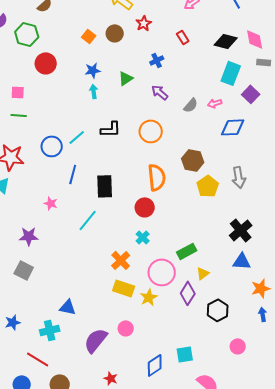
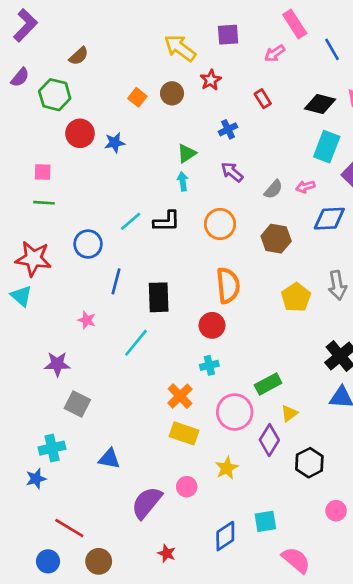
blue star: (93, 70) -> (115, 143), moved
cyan arrow: (94, 91) -> (183, 181), moved
cyan line: (77, 137) -> (131, 221), moved
brown hexagon: (193, 160) -> (276, 239), moved
cyan cross: (143, 237) -> (209, 365), turned 32
gray square: (24, 270) -> (77, 404), moved
yellow star: (149, 297) -> (227, 468), moved
cyan cross: (50, 330) -> (52, 448), moved

